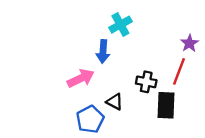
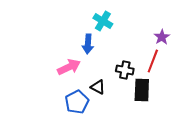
cyan cross: (120, 25) -> (103, 21), turned -30

